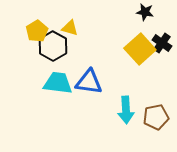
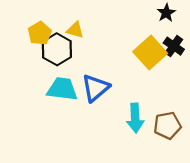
black star: (145, 12) -> (166, 13), moved, turned 30
blue triangle: (89, 82) -> (95, 88), turned -48

